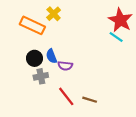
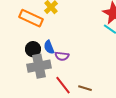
gray cross: (41, 76) -> (39, 66), size x1.6

